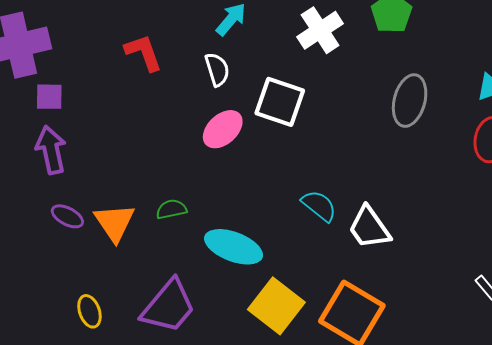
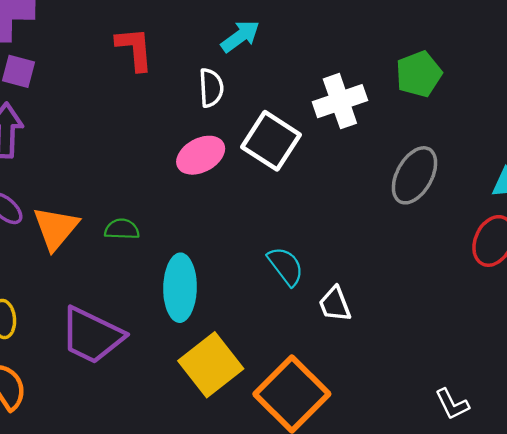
white cross: (320, 30) -> (340, 101), moved
white trapezoid: (369, 228) -> (335, 304), size x0.7
cyan ellipse: (234, 247) -> (180, 288), turned 56
purple trapezoid: (168, 306) -> (92, 335), turned 62

